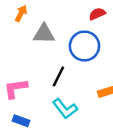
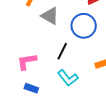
gray triangle: (44, 34) -> (50, 16), turned 30

